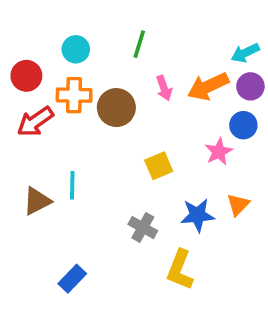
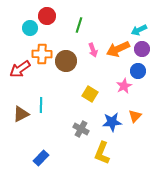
cyan circle: (76, 49) -> (30, 28), moved
red circle: (26, 76) -> (47, 16), moved
yellow square: (159, 166) -> (90, 94), turned -35

